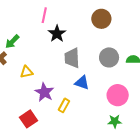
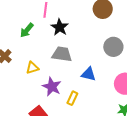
green arrow: (12, 42) -> (27, 30), moved
gray trapezoid: (72, 58) -> (62, 54), moved, turned 105

